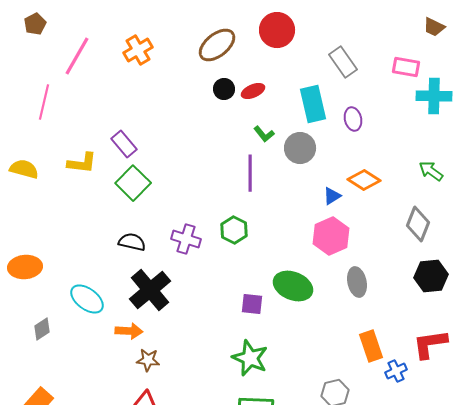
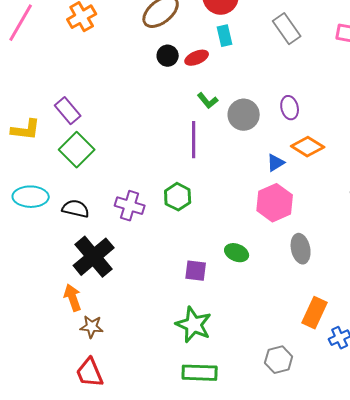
cyan rectangle: (313, 104) -> (225, 36), moved, size x0.6
purple ellipse: (353, 119) -> (290, 108), moved
green ellipse: (293, 286) -> (237, 253), size x0.6
cyan ellipse: (87, 299) -> (31, 197), moved, turned -36
orange arrow: (129, 331) -> (73, 298), turned -112
orange rectangle: (371, 346) -> (315, 313), turned 44

